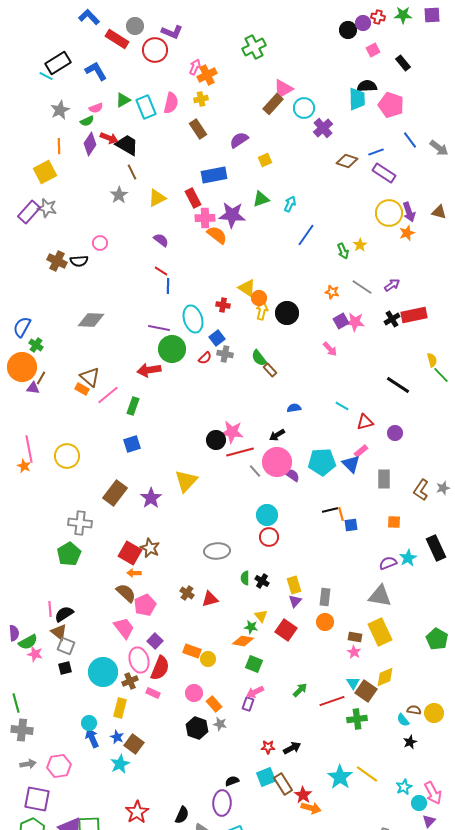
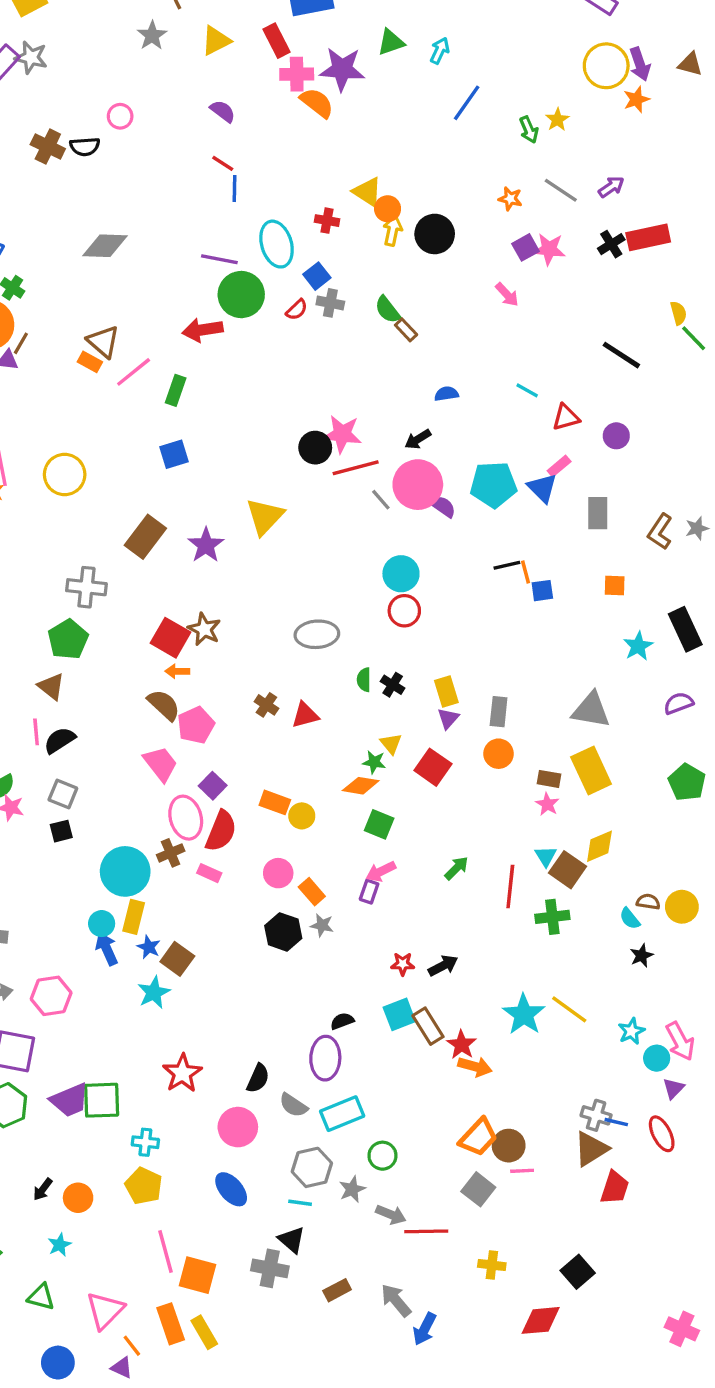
purple semicircle: (388, 563) -> (679, 703), moved
brown triangle: (59, 632) -> (51, 686), moved
cyan circle: (103, 672) -> (125, 871), moved
red line: (332, 701) -> (510, 887), turned -65
yellow rectangle: (120, 708) -> (134, 917), moved

